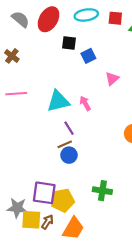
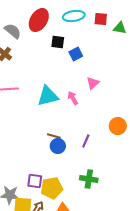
gray semicircle: (20, 19) -> (13, 31), moved
pink triangle: (112, 79) -> (93, 83), moved
purple line: (69, 128) -> (86, 141), moved, turned 56
brown line: (65, 144) -> (54, 136), turned 40
purple square: (44, 193) -> (35, 181), size x0.7

